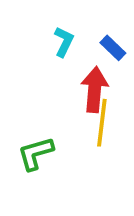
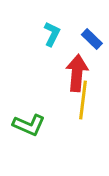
green L-shape: (36, 153) -> (29, 125), turned -140

